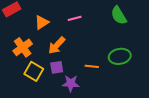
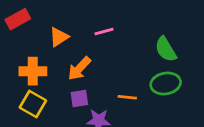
green semicircle: (119, 15) -> (166, 49), moved
orange cross: (23, 47) -> (33, 71), turned 36
yellow square: (34, 71) -> (33, 104), moved

